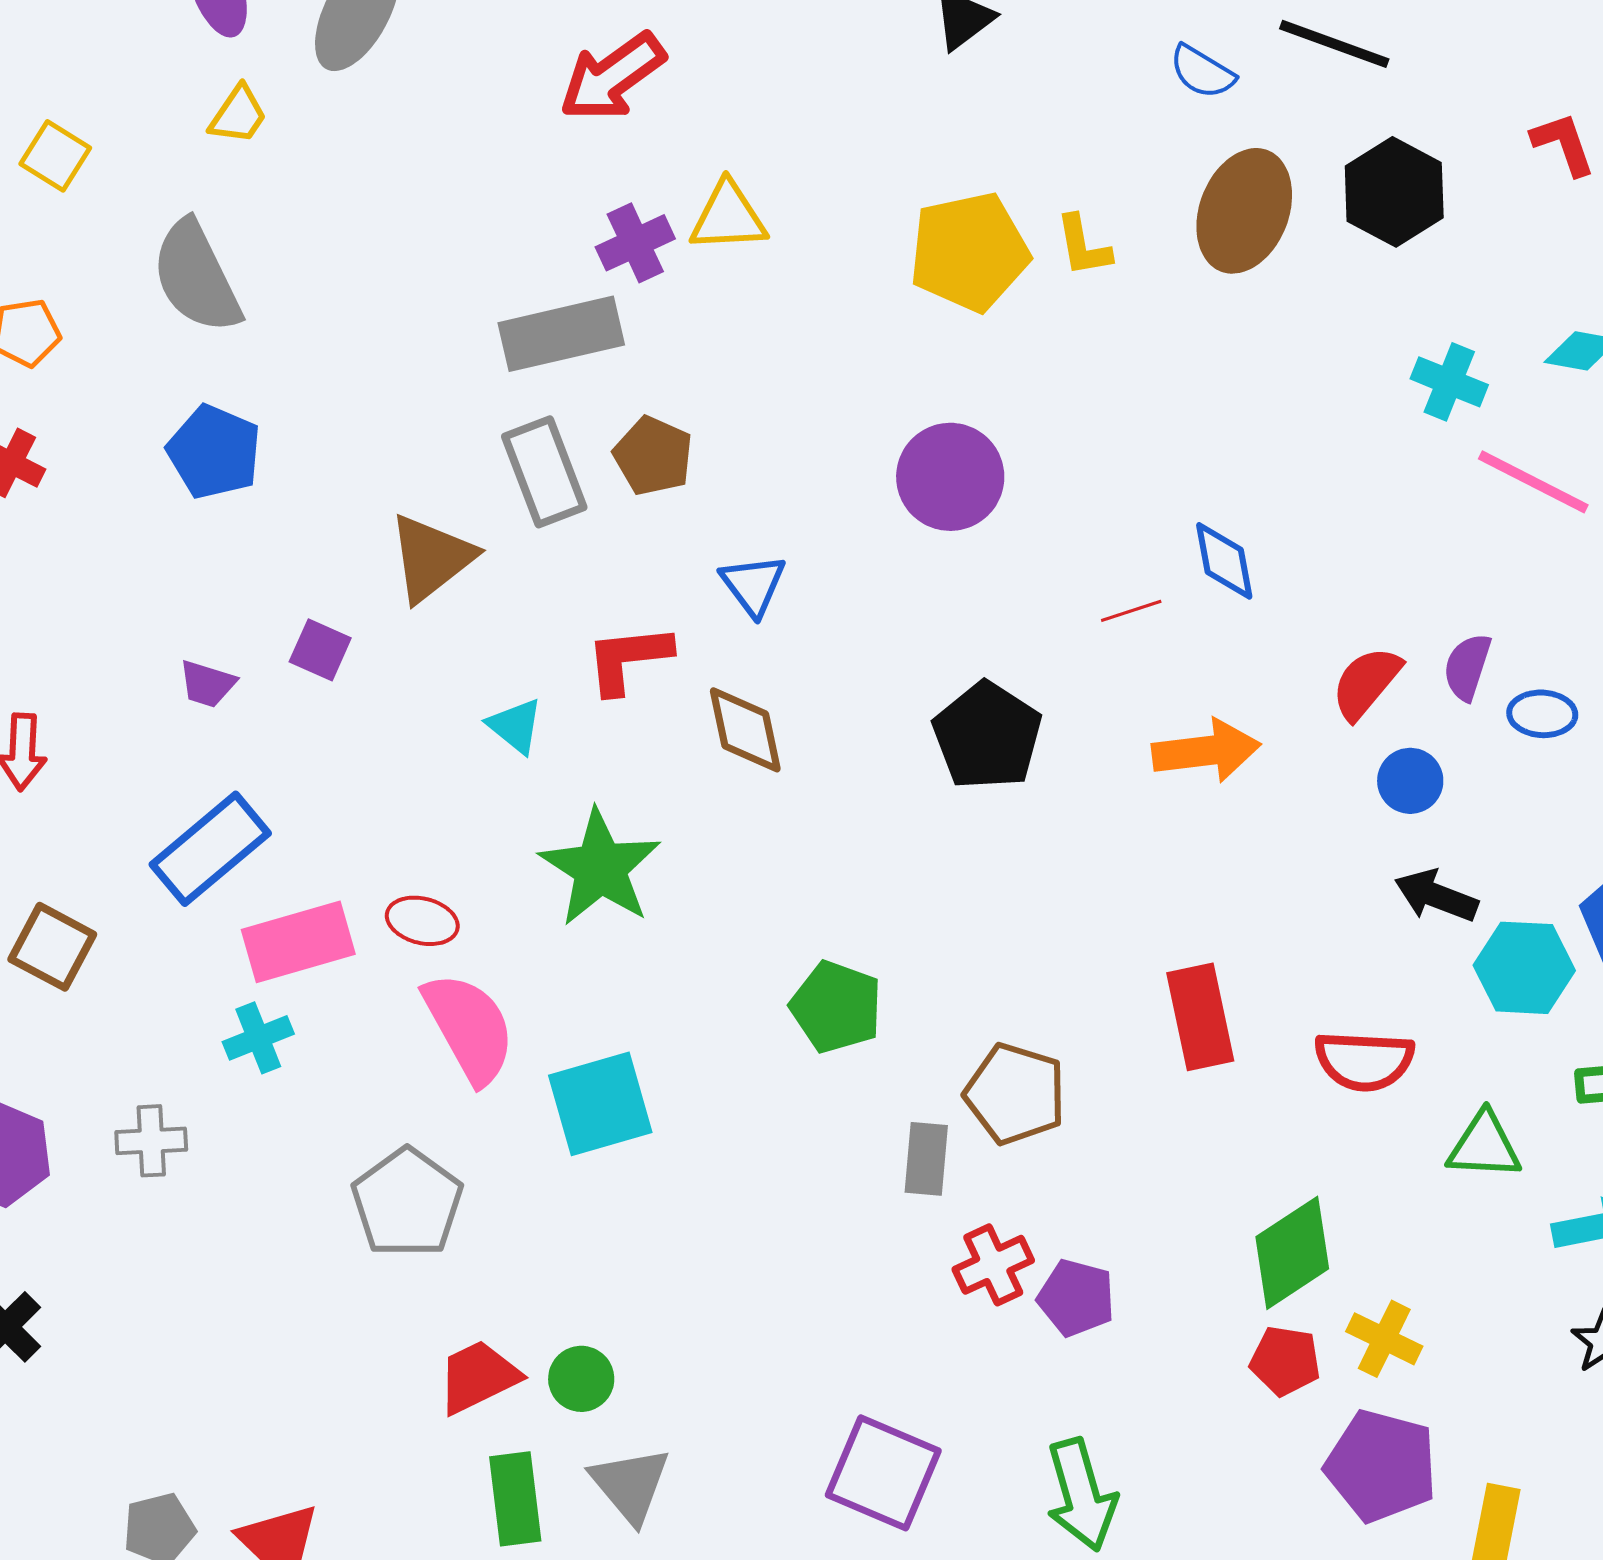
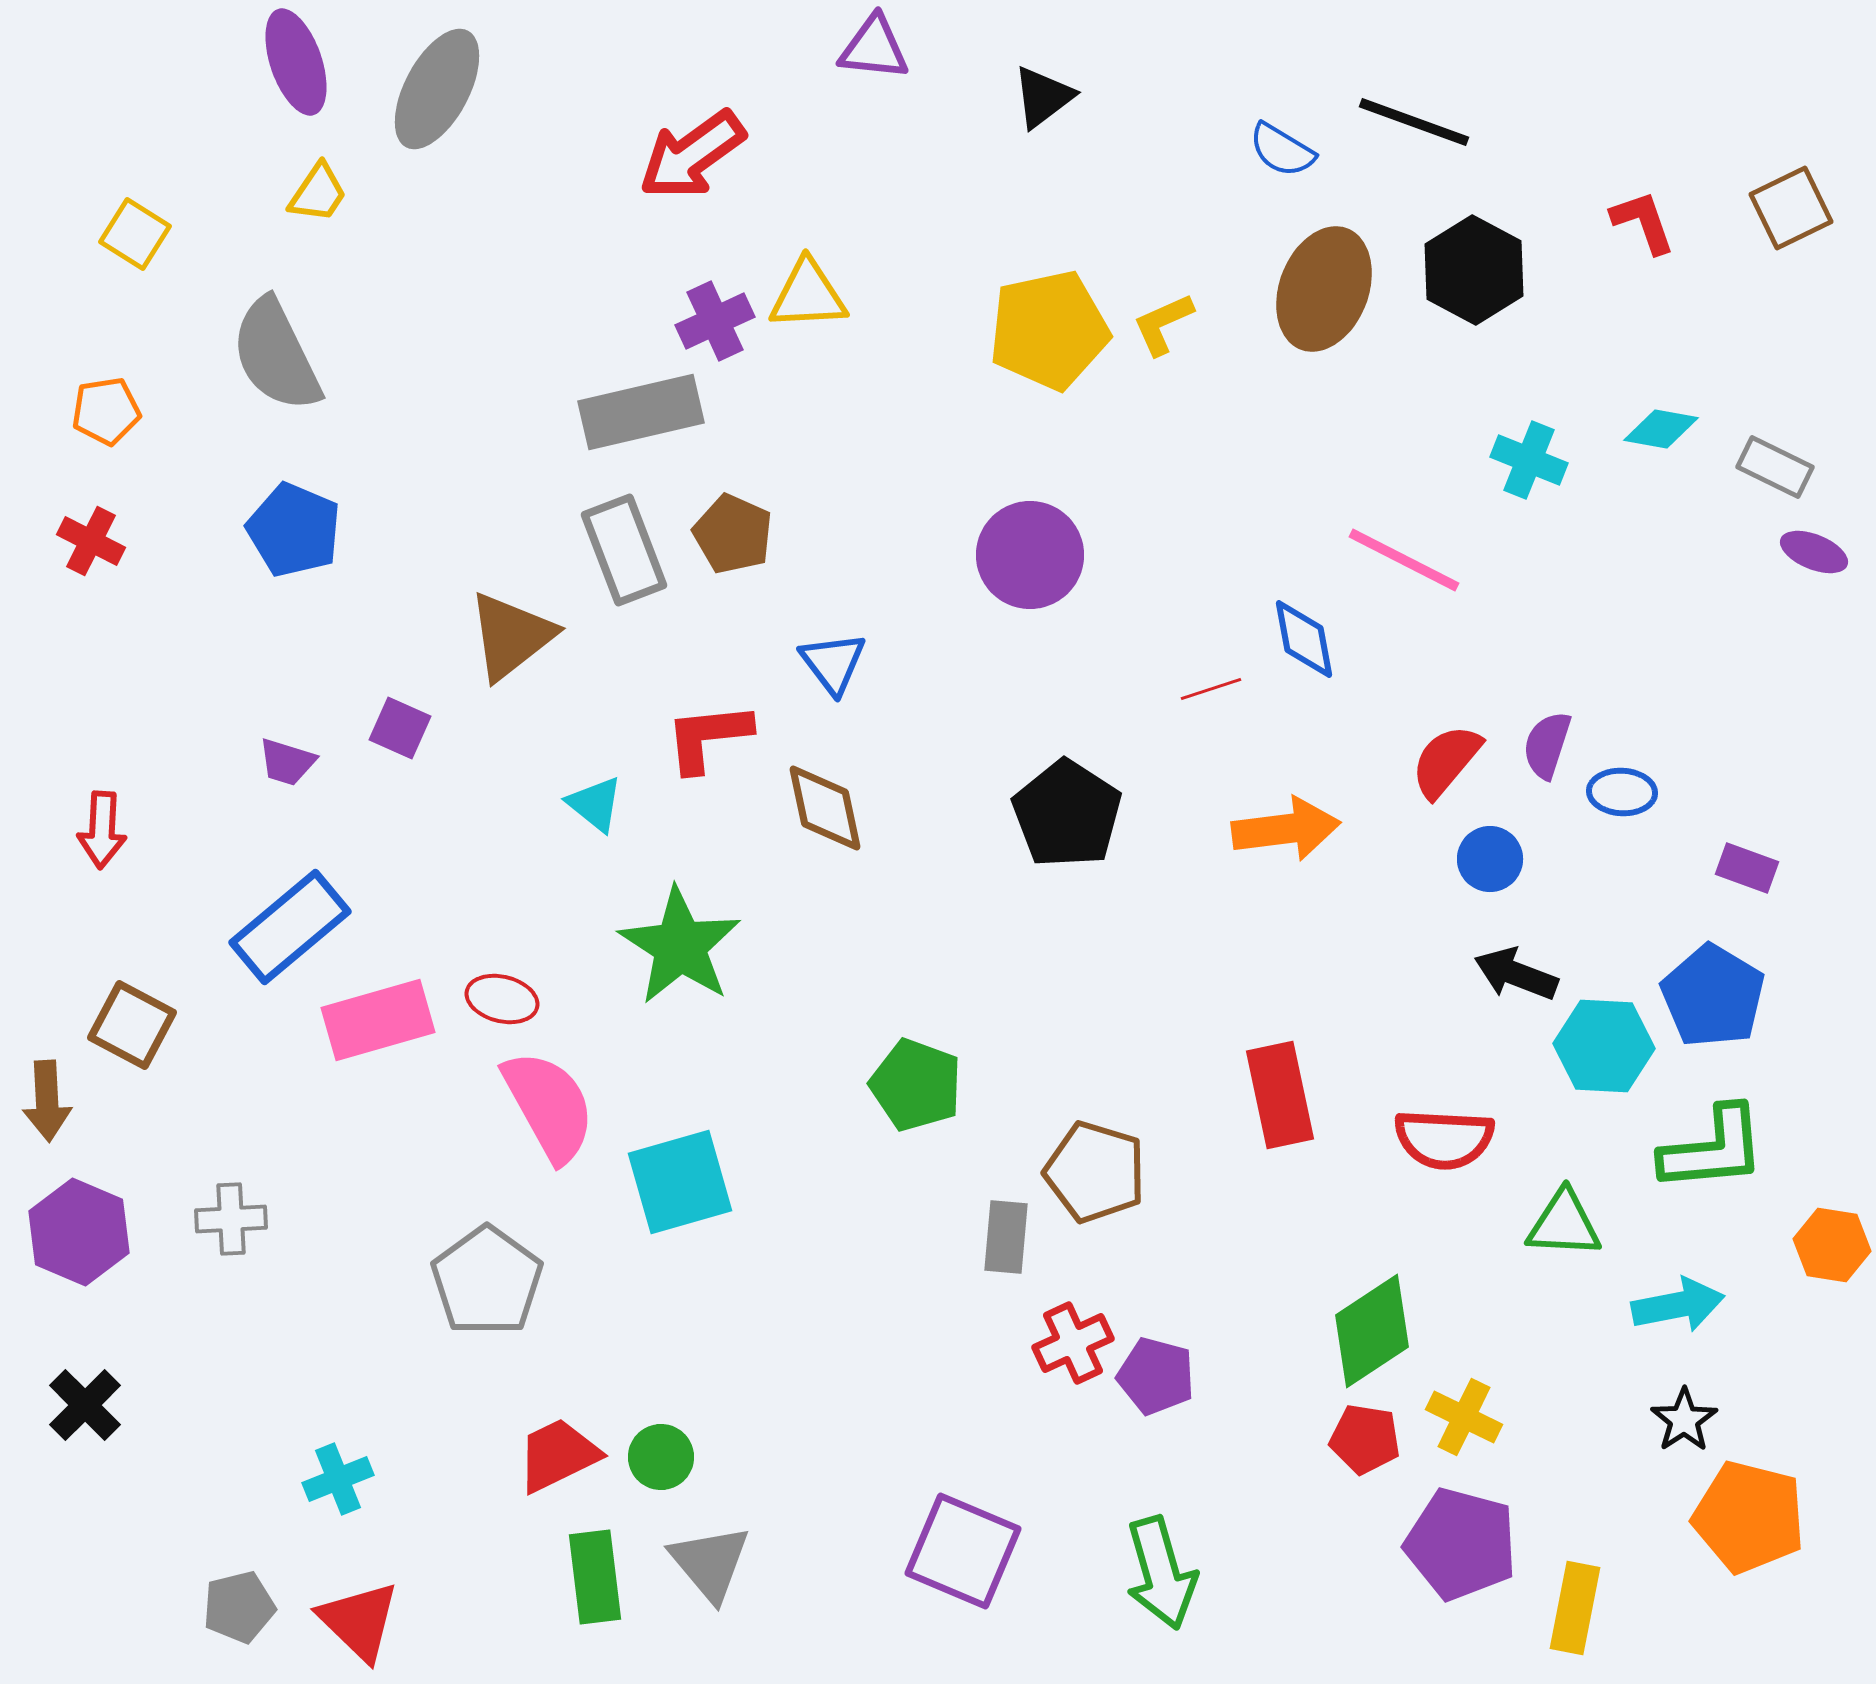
yellow L-shape: (1083, 246) -> (1163, 324), turned 76
pink line: (1533, 482) -> (1404, 560), moved
cyan cross: (258, 1038) -> (338, 1479), moved

